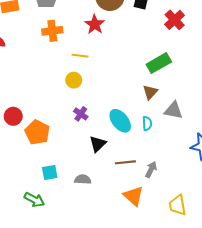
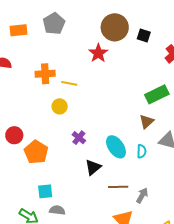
orange cross: (52, 31) -> (45, 74), moved
yellow line: (80, 56) -> (69, 83), moved
yellow circle: (74, 80) -> (60, 106), moved
gray semicircle: (83, 179) -> (57, 210), moved

